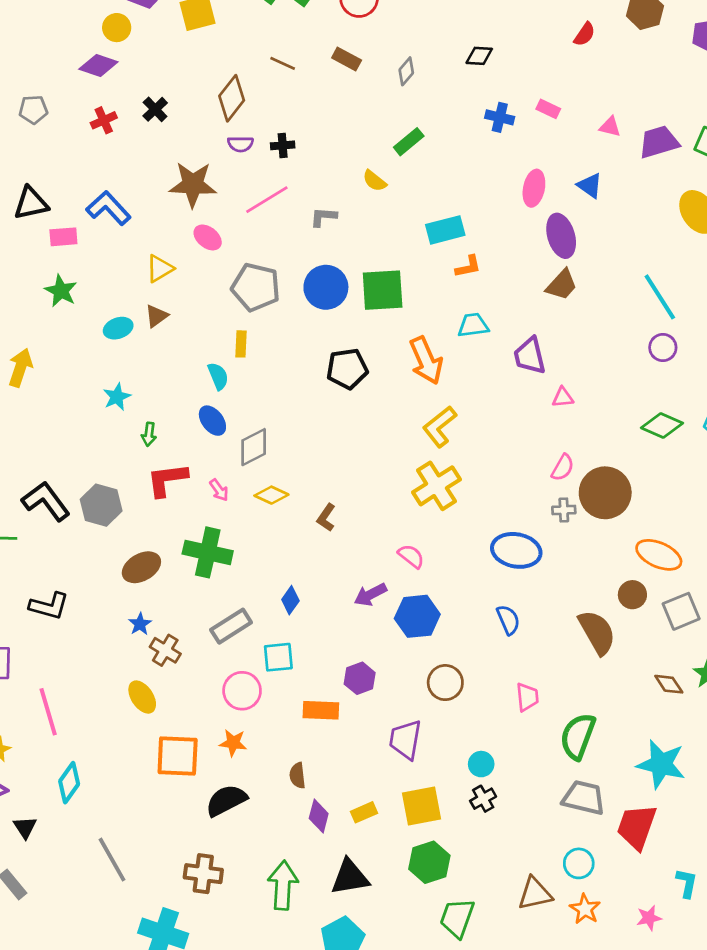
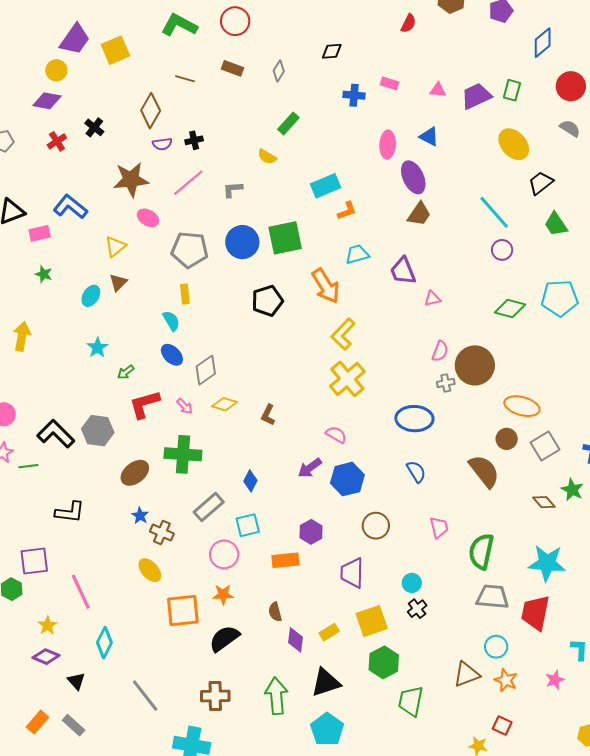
green star: (61, 291) -> (44, 274), size x0.7
cyan ellipse: (118, 328) -> (91, 296), turned -30
green arrow: (149, 434) -> (126, 372), turned 54

